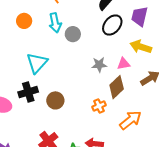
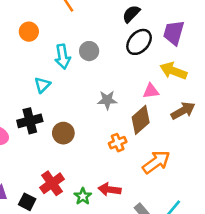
cyan arrow: (55, 23) -> (63, 57), moved
cyan triangle: (37, 63) -> (42, 85), size x0.6
gray star: (99, 65) -> (107, 100), moved

